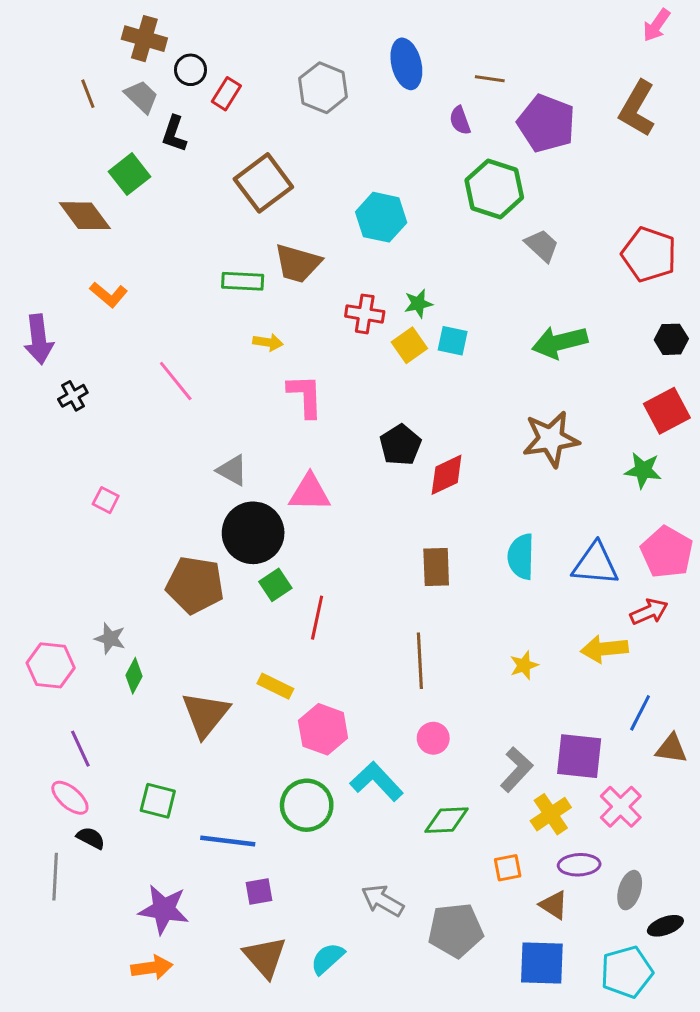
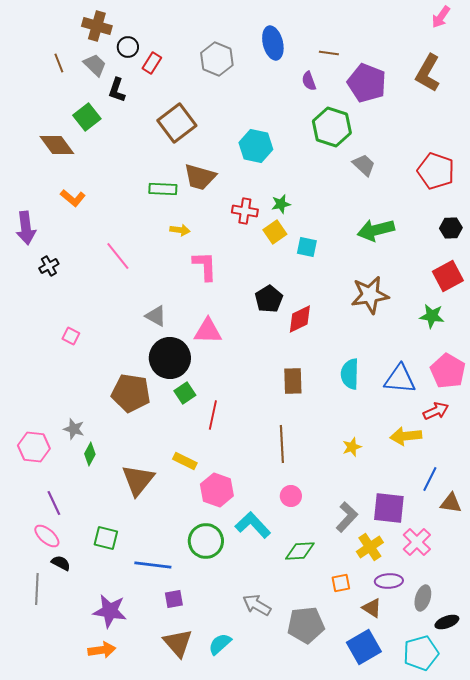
cyan square: (453, 341) -> (307, 247), moved
blue square: (542, 963) -> (364, 647), turned -32

